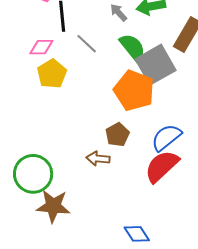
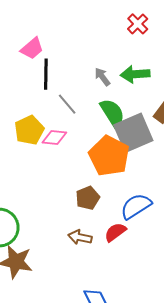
pink diamond: (41, 47) -> (54, 137), moved
brown arrow: (98, 159) -> (80, 237), moved
red semicircle: (162, 166) -> (115, 232), moved, size x0.6

